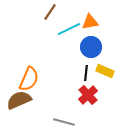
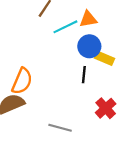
yellow rectangle: (105, 71) -> (105, 58), moved
red cross: (88, 95) -> (106, 108), moved

